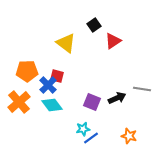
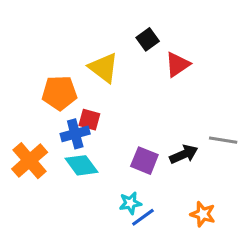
orange pentagon: (27, 71) -> (59, 93), moved
blue cross: (48, 85) -> (75, 134), turned 30

